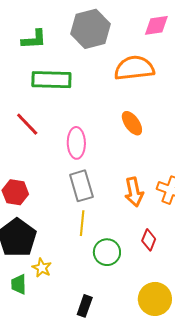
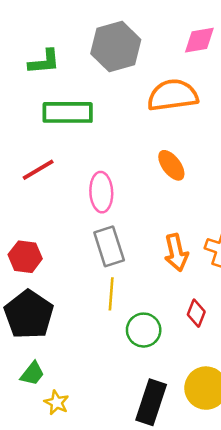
red line: (27, 124) -> (38, 170), turned -76
yellow star: (42, 268) -> (57, 403), moved
green trapezoid: (19, 284) -> (32, 374), turned -140
black rectangle: (85, 306) -> (151, 402), moved, size x1.6

